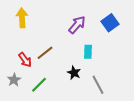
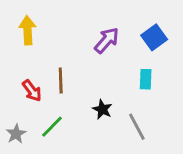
cyan rectangle: (88, 52) -> (146, 79), moved
brown line: (45, 53) -> (61, 81), turned -54
gray star: (14, 80) -> (16, 134), moved

